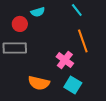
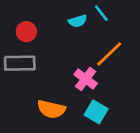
cyan semicircle: (38, 12) -> (78, 21), moved
orange line: (83, 41) -> (109, 54), turned 65

